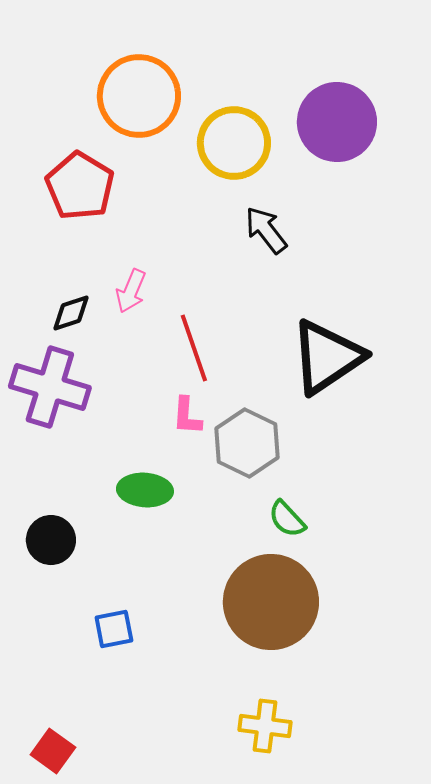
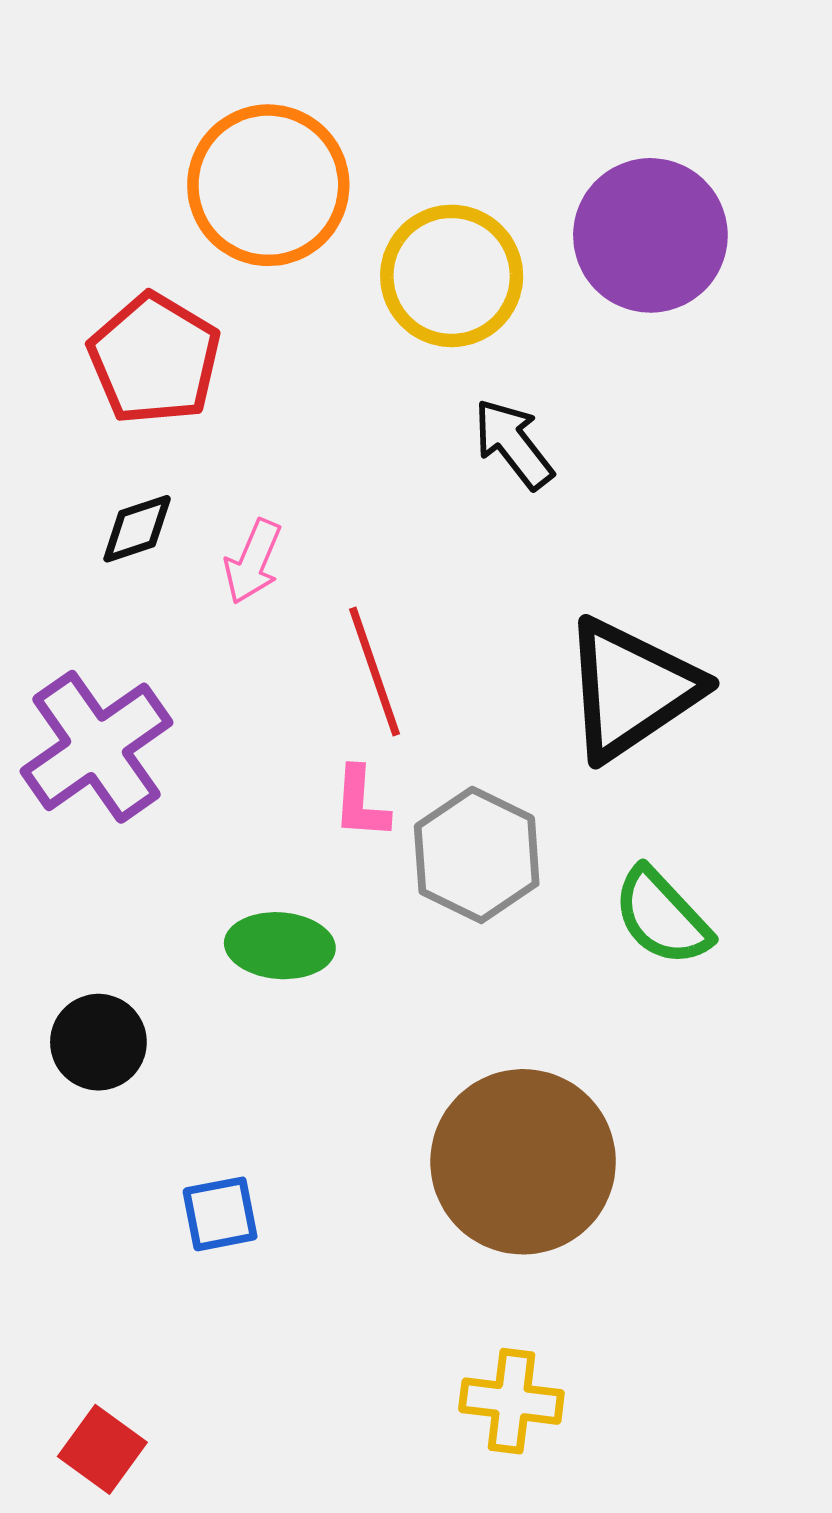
black diamond: (71, 313) -> (137, 529), moved
purple cross: (50, 387) -> (97, 747), turned 38
green semicircle: (287, 519) -> (662, 917), moved, size x1.4

